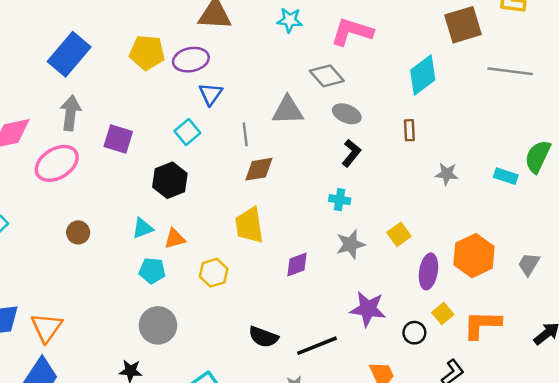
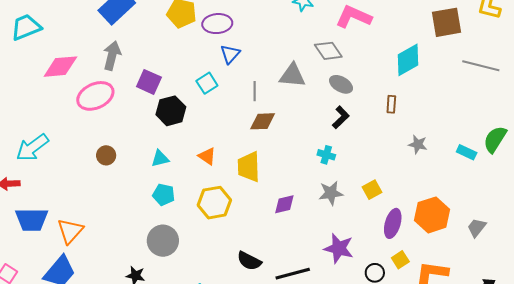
black hexagon: (170, 180) -> (171, 111), moved
orange triangle: (175, 239) -> (207, 156), moved, turned 42
yellow hexagon: (214, 273) -> (214, 203), size x1.4

